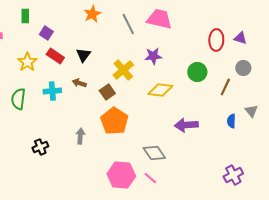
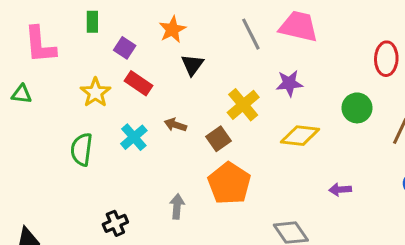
orange star: (92, 14) -> (172, 29), moved
black triangle: (83, 55) -> (192, 65), moved
cyan cross: (52, 91) -> (134, 137), turned -36
purple arrow: (186, 125) -> (340, 189), size x0.6

